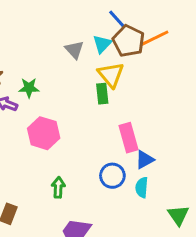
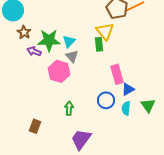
cyan triangle: (102, 44) -> (69, 41), moved
gray triangle: (74, 50) -> (72, 56), moved
green star: (29, 88) -> (49, 40), size x1.6
green triangle: (178, 215) -> (148, 105), moved

